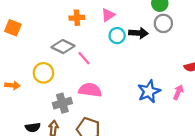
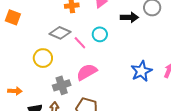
cyan circle: (117, 36) -> (100, 34), moved
orange arrow: (12, 85) -> (15, 91), moved
pink semicircle: (90, 90) -> (87, 72), turned -35

